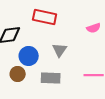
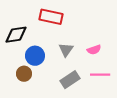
pink semicircle: (94, 28) -> (94, 50), moved
gray rectangle: (51, 78) -> (70, 80), moved, turned -36

